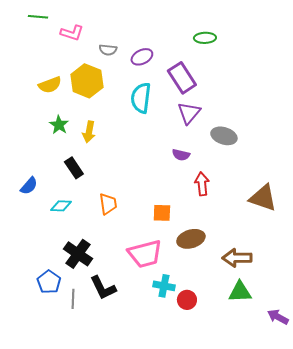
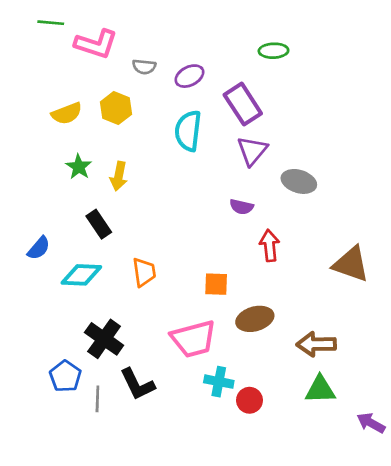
pink L-shape: (72, 33) -> (96, 44), size x1.4
yellow hexagon: (87, 81) -> (116, 108), size x0.7
cyan diamond: (61, 206) -> (81, 275), size x1.4

